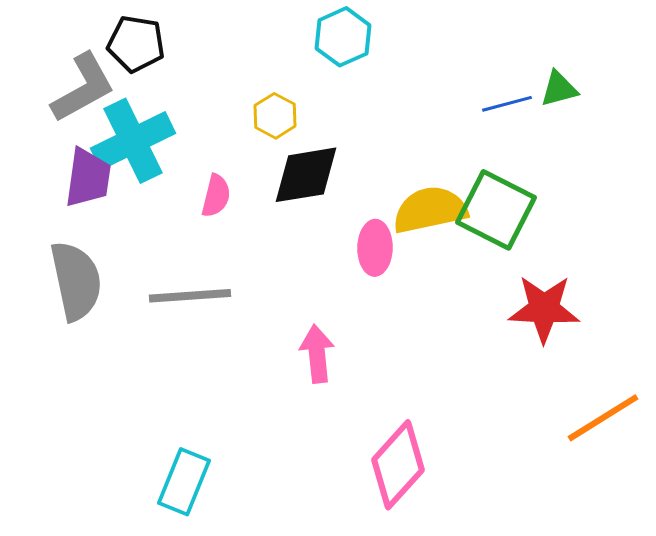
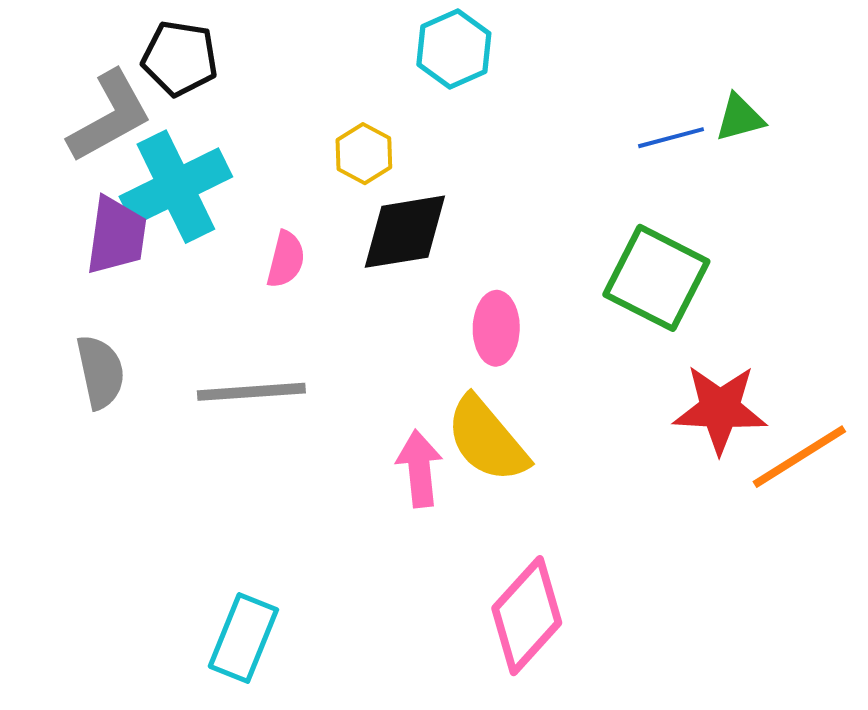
yellow semicircle: (430, 210) -> (487, 439), moved, turned -118
gray semicircle: (76, 281) -> (100, 372), size x0.7
orange line: (603, 418) -> (799, 457), moved

